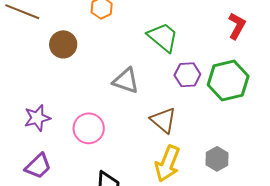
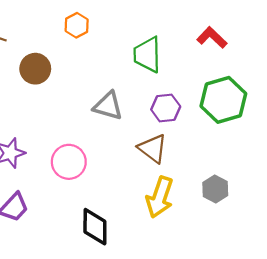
red L-shape: (237, 26) -> (212, 38), moved, turned -72
green trapezoid: (163, 37) -> (147, 55), turned -128
purple hexagon: (187, 75) -> (166, 108), moved

